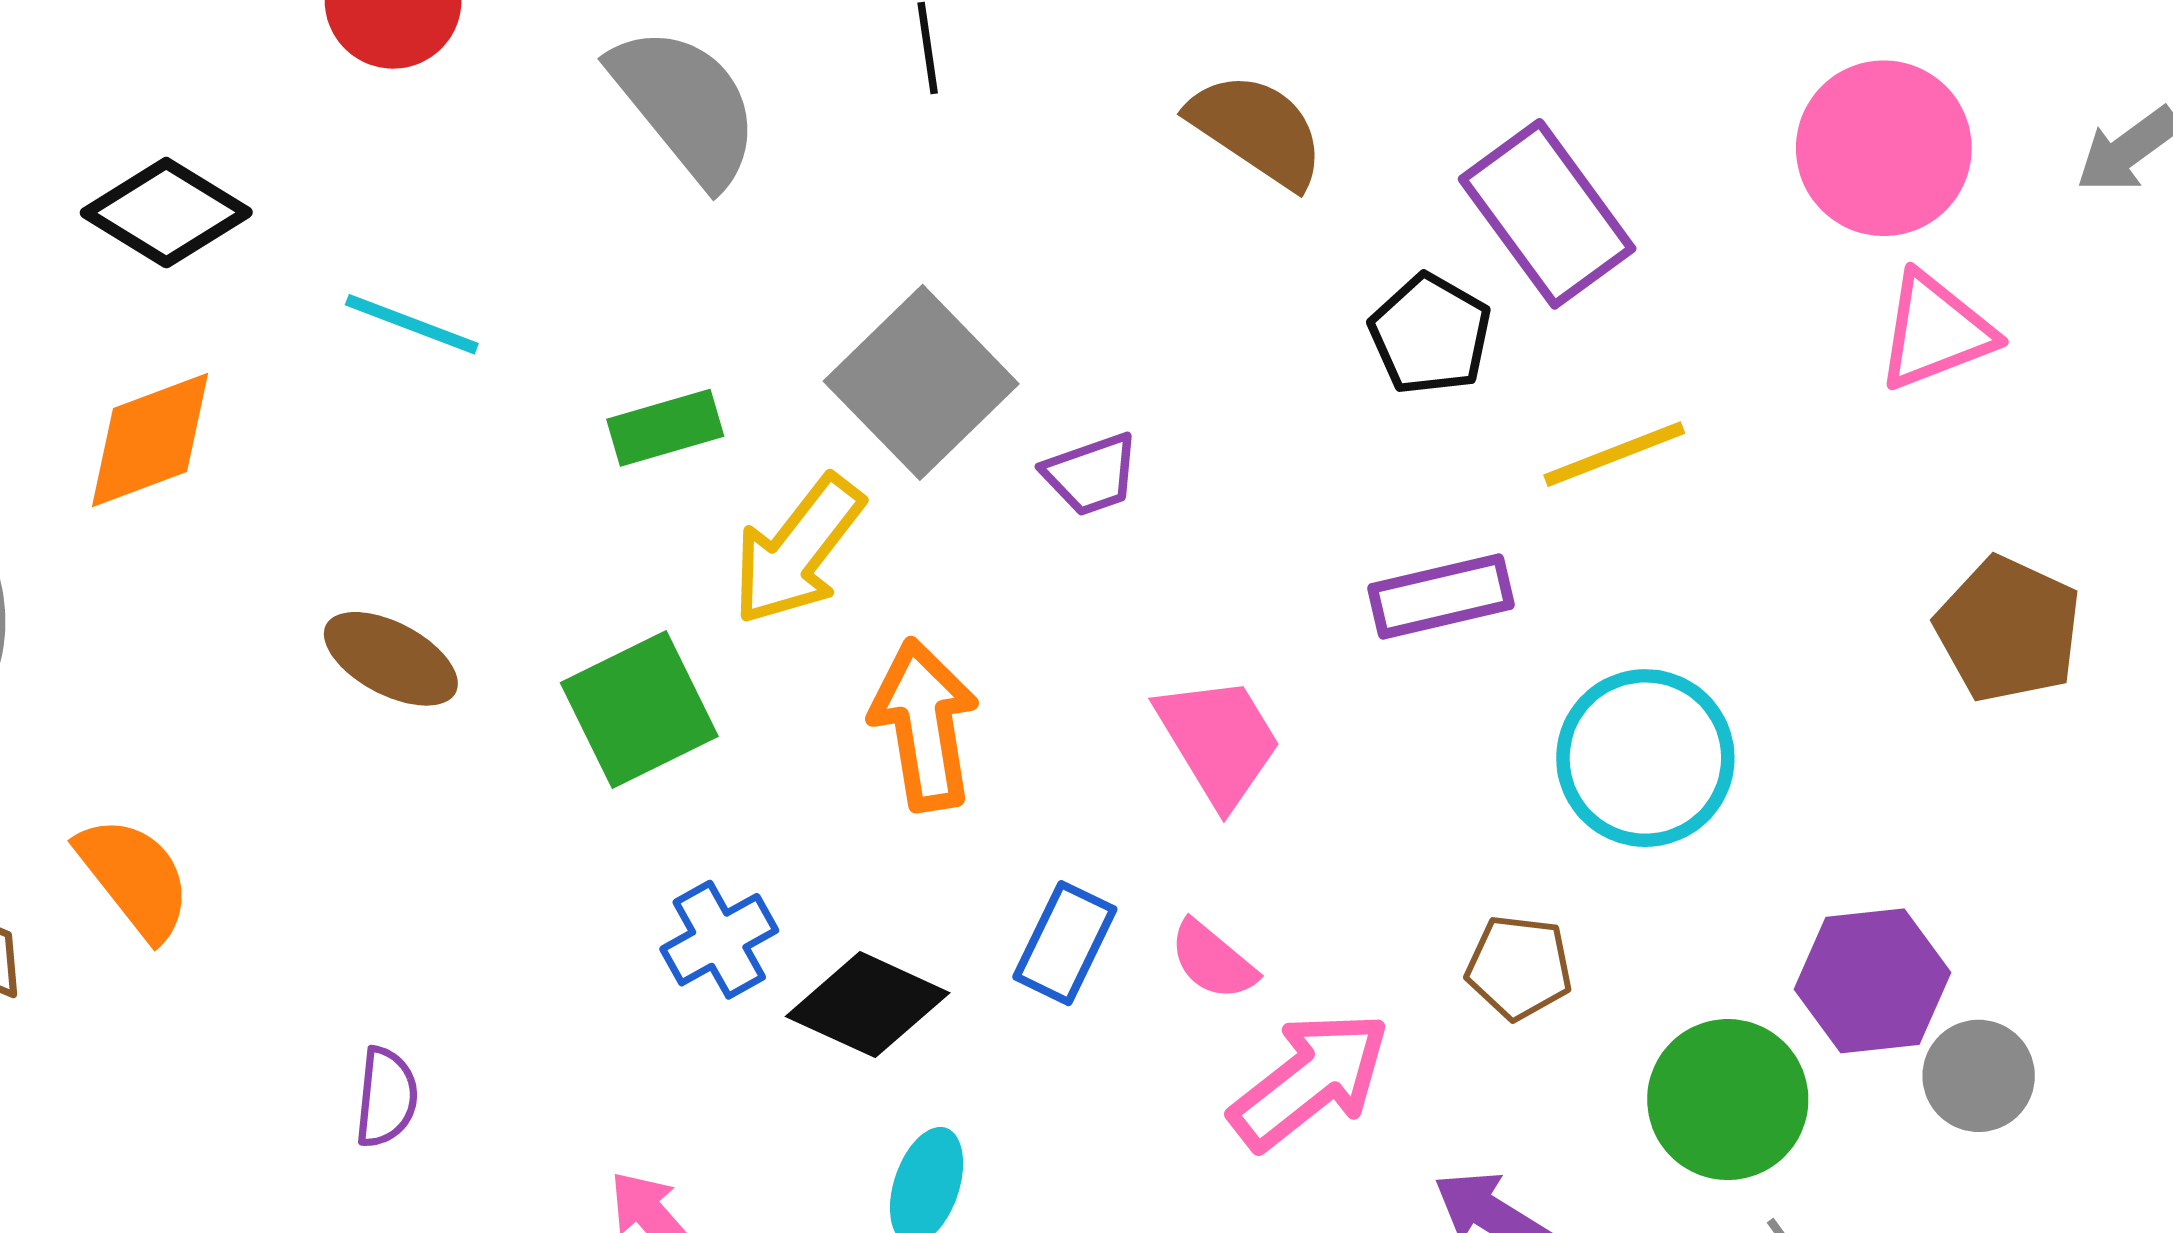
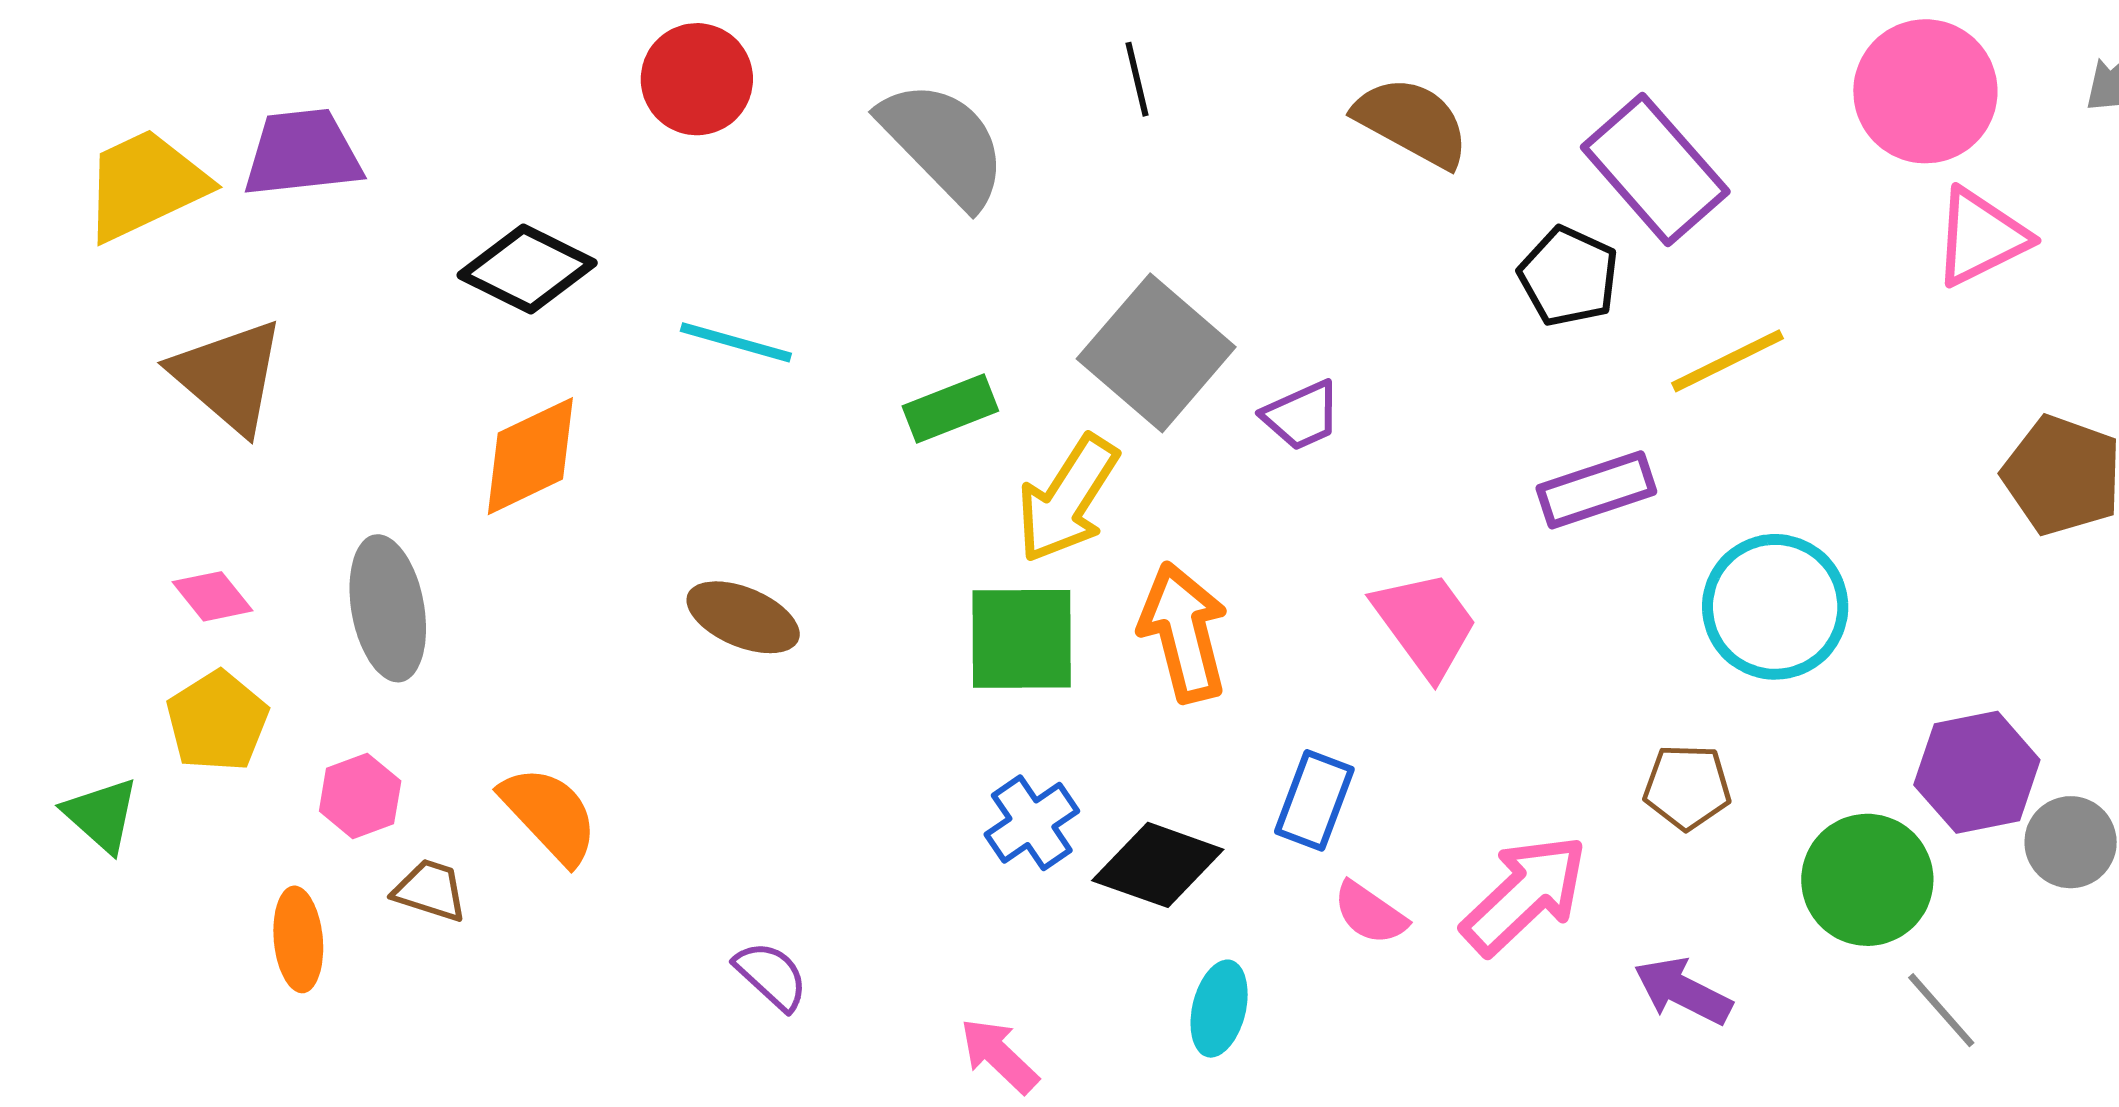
green square: (639, 710) -> (1022, 639), moved, turned 31
pink semicircle: (1213, 960) -> (1370, 913), moved
purple semicircle: (386, 1097) -> (771, 976), turned -48

